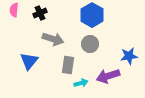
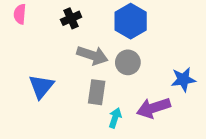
black cross: (40, 13) -> (71, 18), moved
gray arrow: (53, 39) -> (92, 55), moved
cyan arrow: (81, 83) -> (115, 118), turned -56

